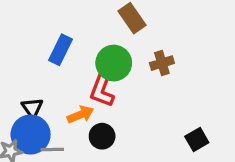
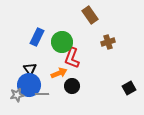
blue rectangle: (61, 50) -> (37, 37), moved
green circle: (114, 63) -> (62, 42), moved

